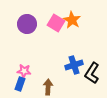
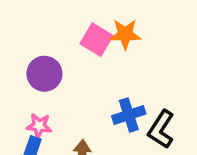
orange star: (72, 20) -> (125, 34), turned -30
purple circle: (27, 24) -> (44, 74), moved

